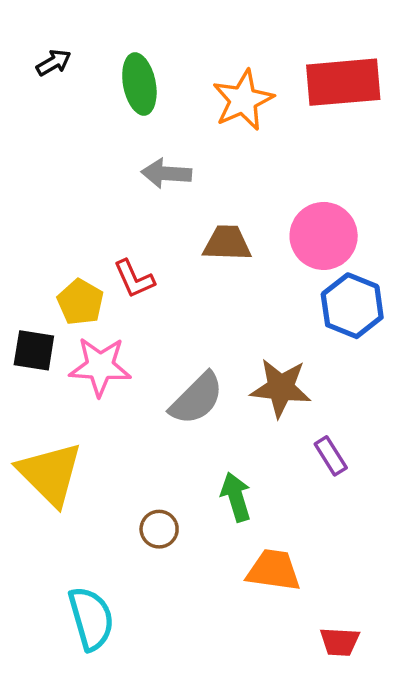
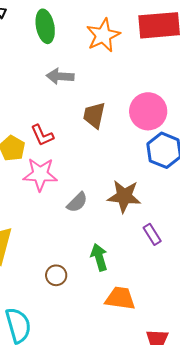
brown trapezoid: (227, 243) -> (94, 115), turned -80
pink star: (100, 366) -> (40, 174), moved
gray semicircle: (197, 399) -> (77, 202), size x0.7

